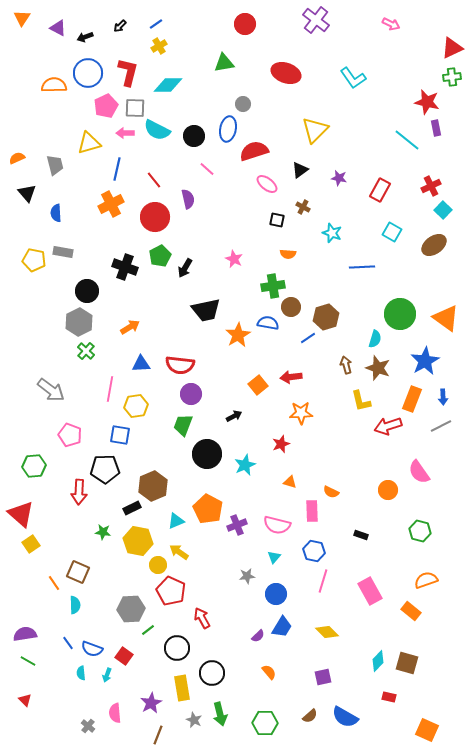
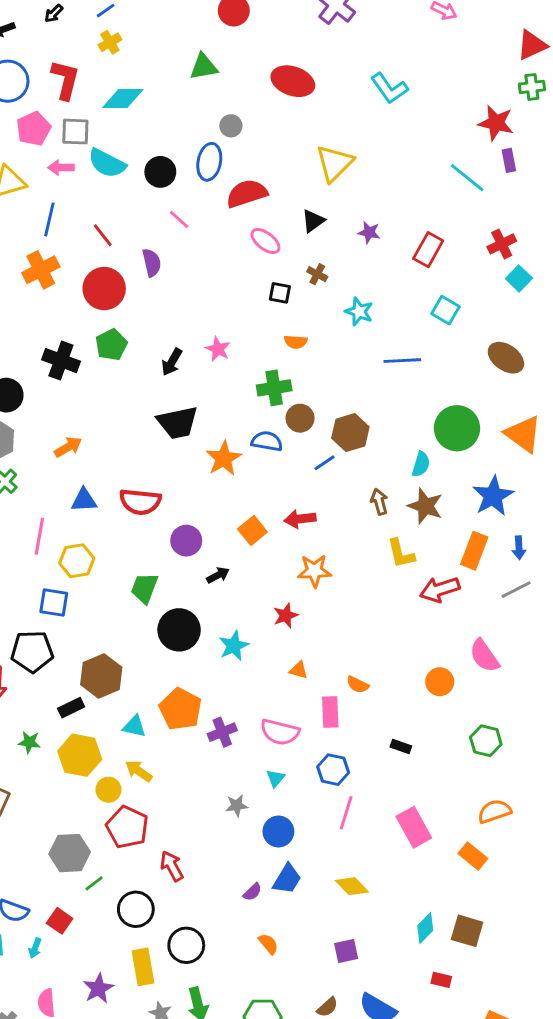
brown ellipse: (434, 245) -> (506, 358), moved, turned 70
black arrow: (185, 268) -> (172, 362), moved
purple circle: (191, 394) -> (186, 541), moved
cyan triangle: (176, 521) -> (134, 726), turned 36

